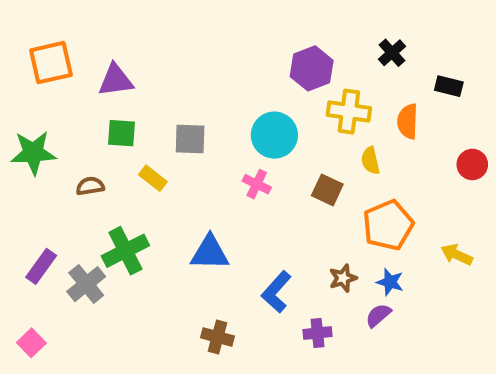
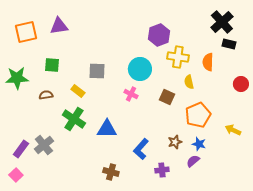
black cross: (392, 53) -> (222, 22), moved, size x1.6
purple triangle: (116, 80) -> (59, 26), moved
green square: (122, 133) -> (52, 65), moved
green cross: (125, 251) -> (74, 119), moved, turned -30
purple rectangle: (41, 266) -> (21, 149), moved

